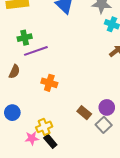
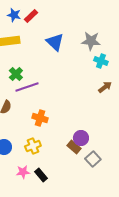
green cross: (25, 38) -> (16, 74), turned -32
purple circle: (107, 107) -> (81, 138), moved
yellow cross: (44, 127) -> (33, 146), moved

